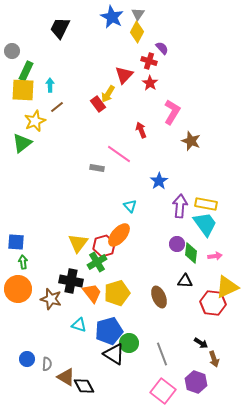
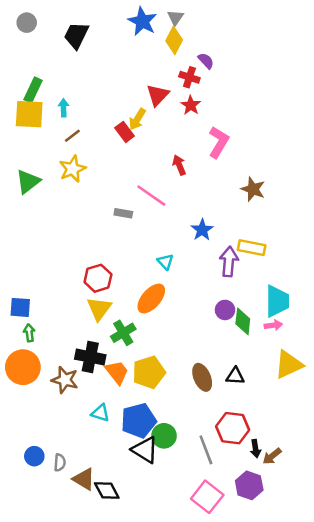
gray circle: (12, 51) -> (27, 23), moved
yellow star: (35, 121) -> (72, 169), moved
brown star: (191, 141) -> (253, 189), moved
yellow rectangle: (206, 204) -> (252, 248), moved
cyan trapezoid: (205, 224) -> (277, 301), moved, turned 36
red hexagon: (104, 246) -> (98, 278), moved
black triangle: (185, 281) -> (235, 376), moved
red hexagon: (213, 303) -> (233, 428), moved
black arrow: (201, 343) -> (256, 449), moved, turned 48
brown arrow: (214, 359) -> (272, 456), turned 70

